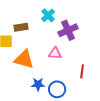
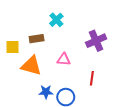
brown rectangle: (21, 27) -> (37, 39), moved
purple cross: (68, 30) -> (96, 41), moved

